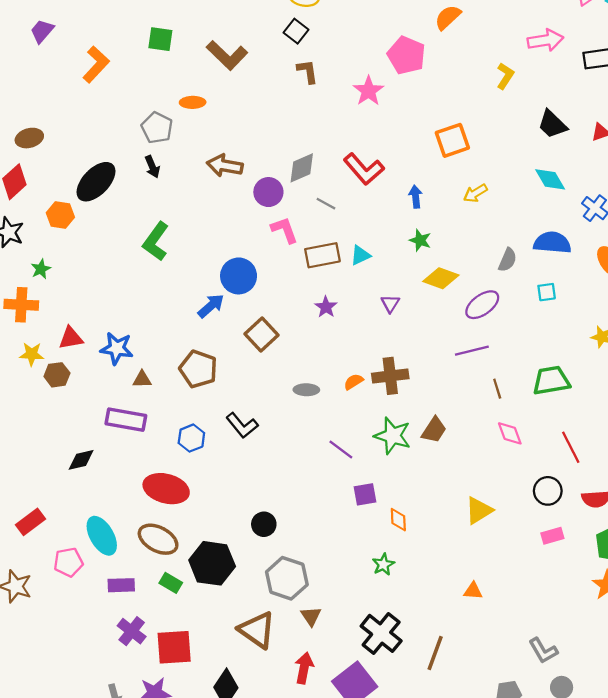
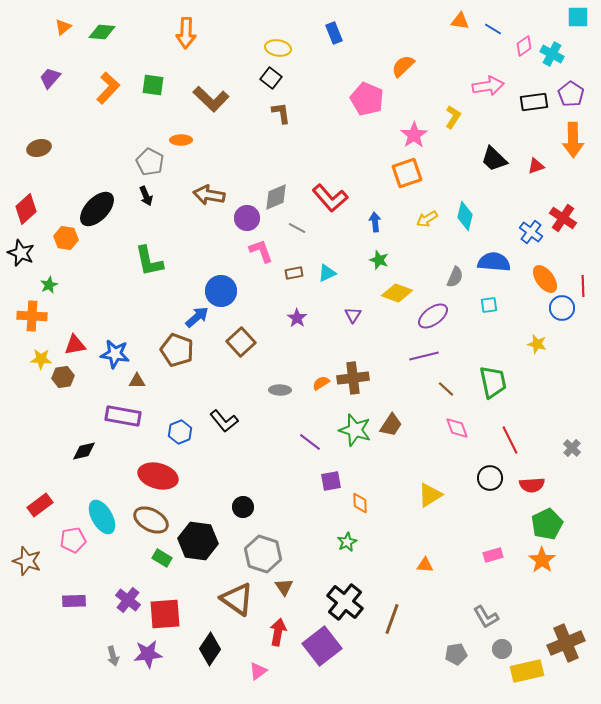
orange L-shape: (96, 64) -> (108, 88), moved
pink star: (368, 91) -> (414, 135), moved
brown ellipse: (29, 138) -> (39, 148), moved
cyan diamond: (550, 179) -> (465, 216), moved, turned 44
green L-shape: (156, 241) -> (149, 261), turned -48
brown rectangle: (322, 255) -> (294, 273), size x0.6
brown pentagon: (198, 369) -> (177, 350), moved
green trapezoid: (551, 381) -> (493, 382), turned 88
brown line: (497, 389) -> (446, 389), turned -30
pink rectangle: (552, 536) -> (493, 555), moved
purple rectangle: (121, 585) -> (74, 601), moved

